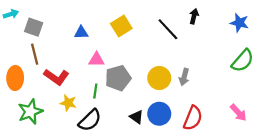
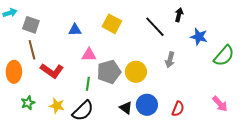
blue star: (239, 23) -> (199, 37), moved
yellow square: (121, 26) -> (112, 24), turned -30
gray arrow: (184, 77) -> (170, 60), moved
yellow circle: (159, 78) -> (136, 72), moved
yellow star: (68, 103) -> (57, 106), moved
green star: (30, 112) -> (28, 103), size x0.6
red semicircle: (193, 118) -> (178, 109), size x0.7

